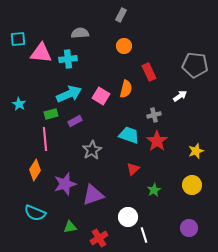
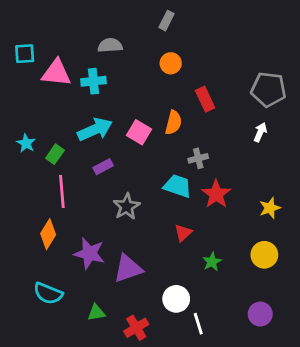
white arrow: (180, 96) -> (260, 132), moved, turned -32
green rectangle: (51, 114) -> (55, 154), moved, turned -40
gray cross: (154, 115) -> (198, 158), moved
purple star: (65, 184) -> (89, 253), turned 30

